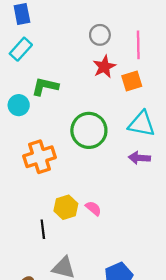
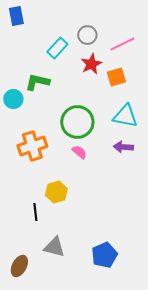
pink line: (138, 45) -> (122, 44), turned 65
cyan rectangle: (21, 49) -> (57, 48), moved
pink semicircle: (93, 208) -> (79, 152), moved

